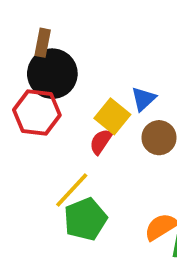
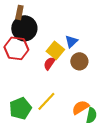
yellow line: (72, 190) -> (46, 101), moved
green pentagon: (85, 219) -> (20, 108), moved

